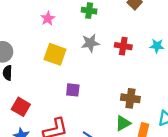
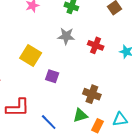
yellow square: (55, 54) -> (31, 56), moved
purple square: (73, 90) -> (52, 76), moved

